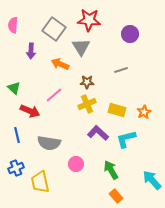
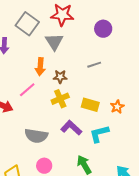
orange arrow: (60, 64) -> (40, 67), moved, turned -108
gray semicircle: (49, 143) -> (36, 136), moved
pink circle: (76, 164) -> (44, 166), moved

